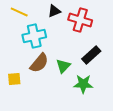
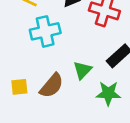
brown semicircle: (39, 63) -> (52, 86), moved

